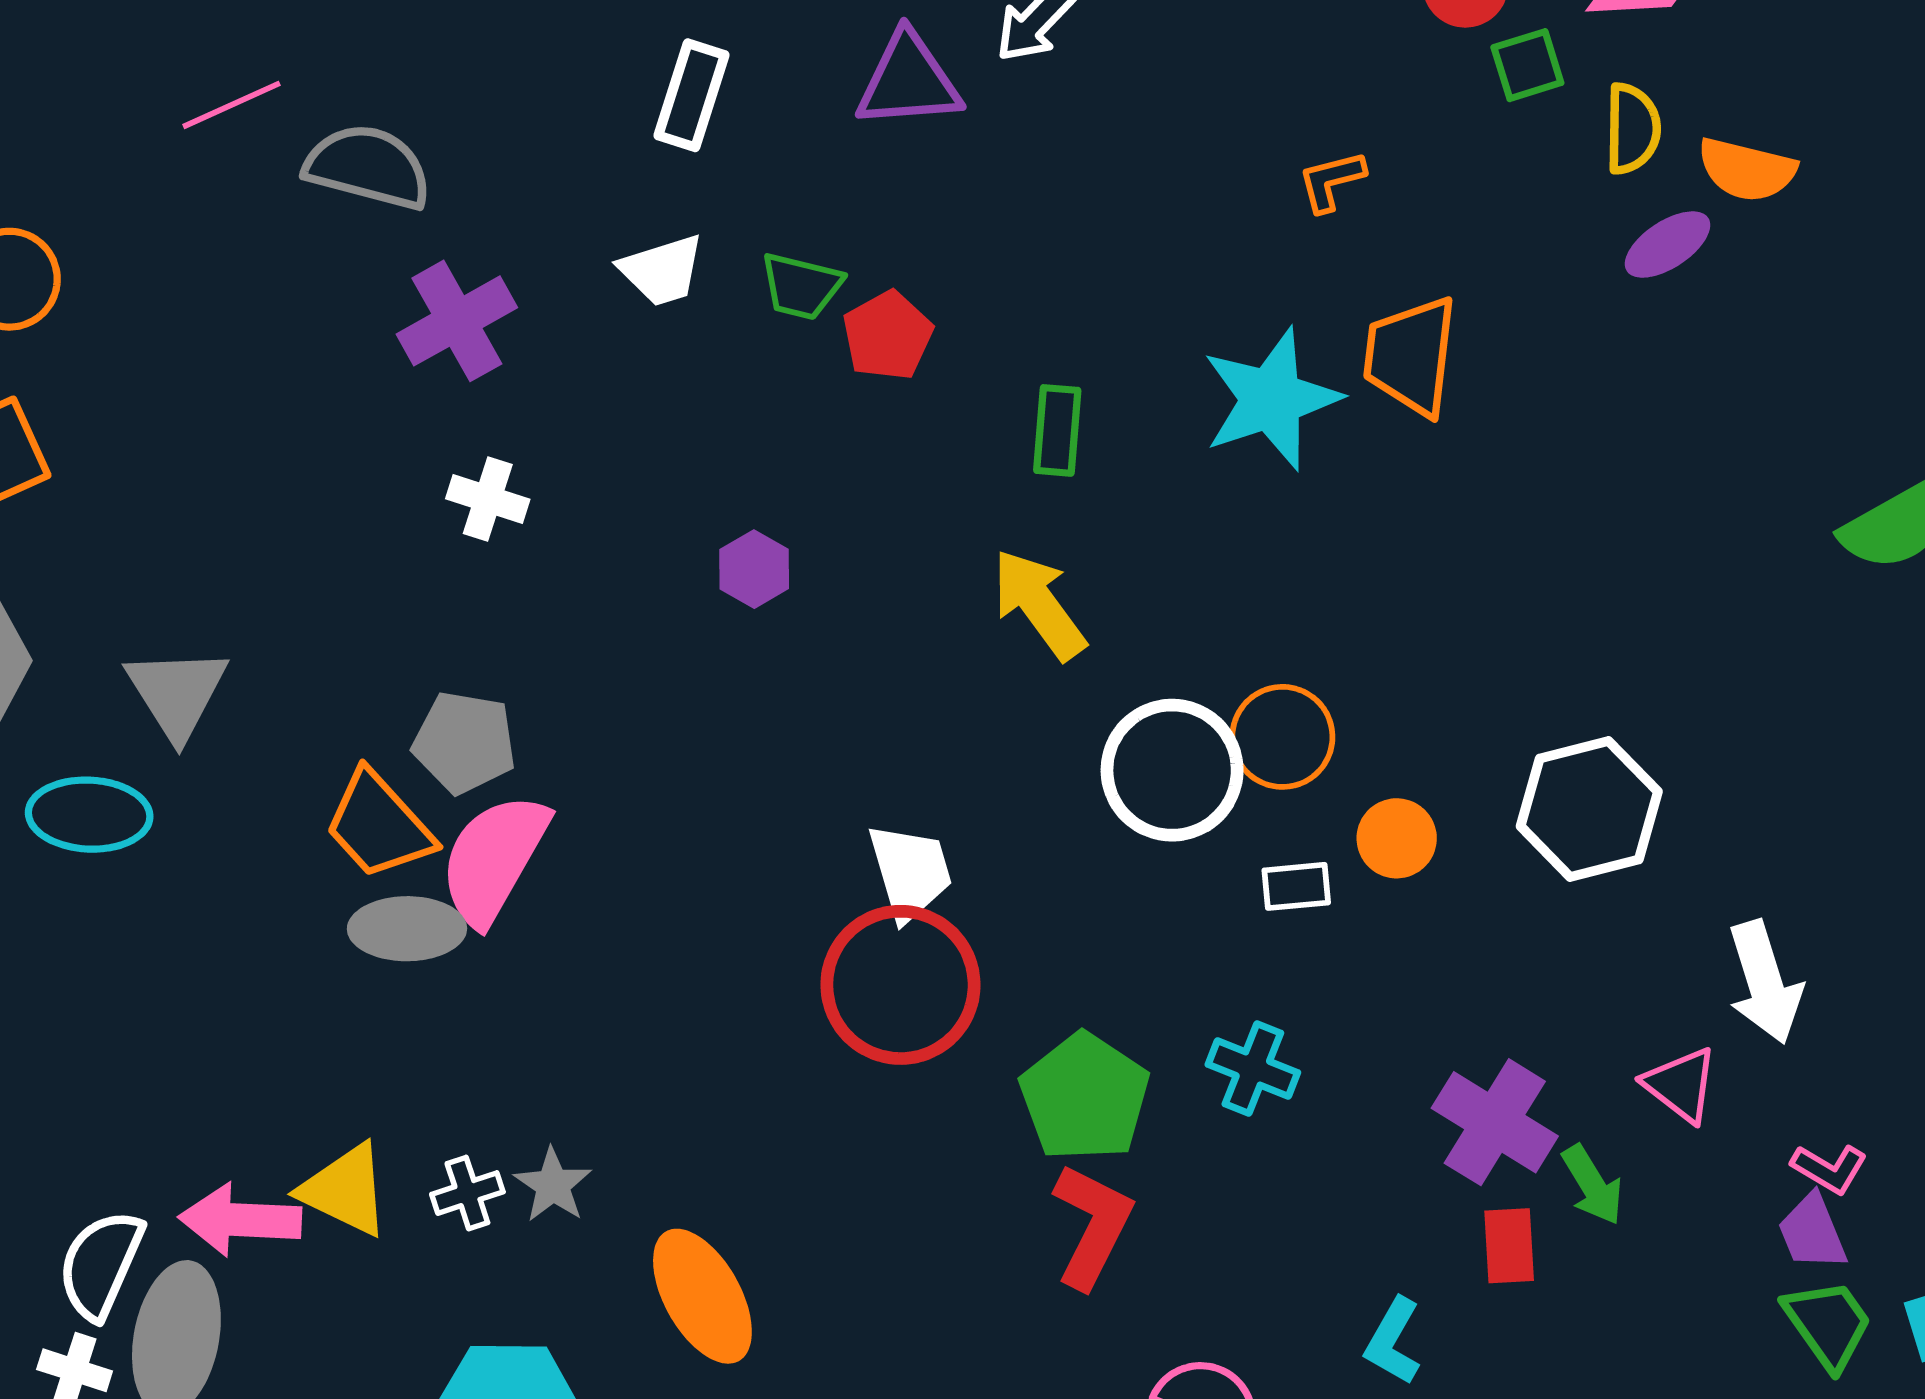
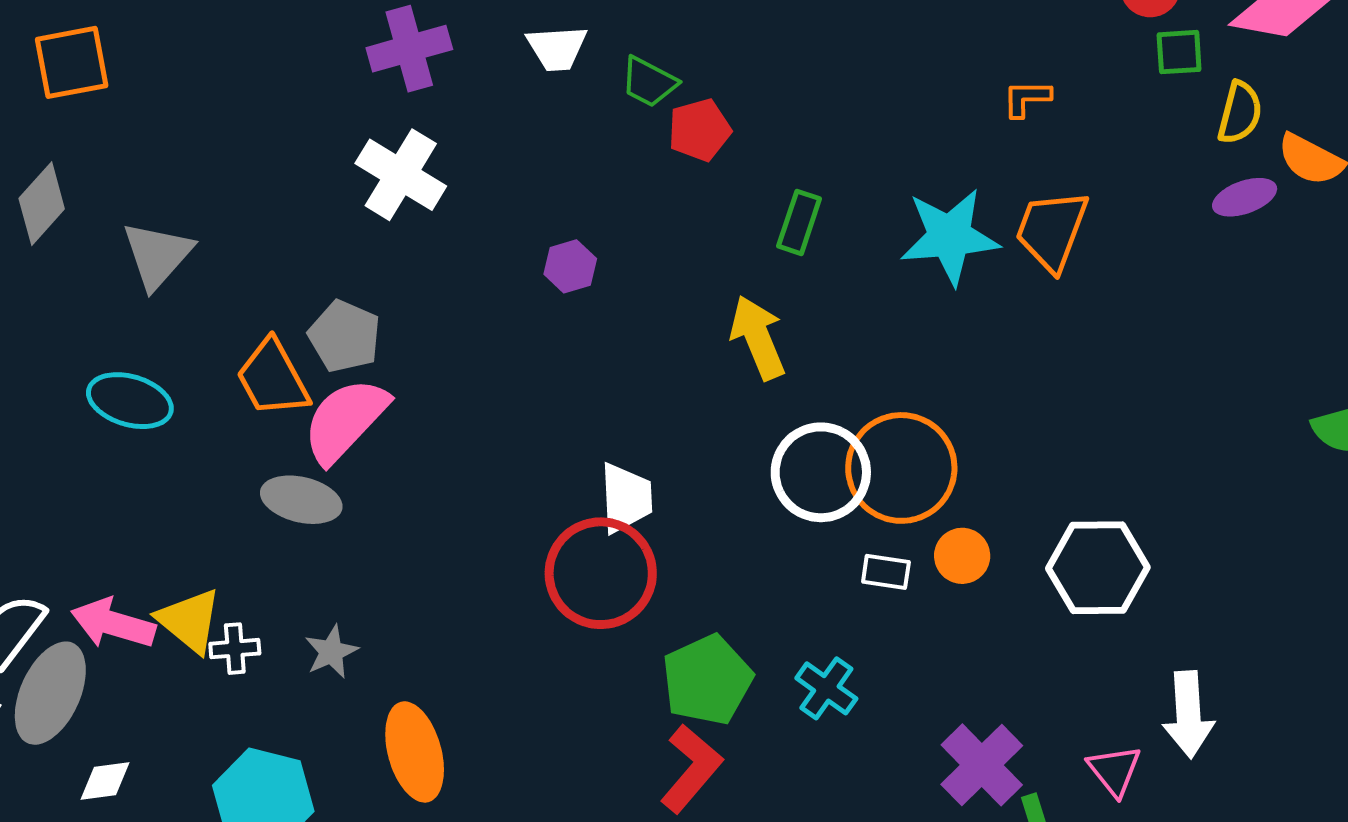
white cross: (488, 499) -> (401, 175), size x1.6
orange circle: (1282, 737) -> (901, 468), size x1.5
cyan ellipse: (89, 815) -> (130, 401), moved
gray ellipse: (407, 929) -> (301, 500), moved
white cross: (467, 1193) -> (235, 649), moved

